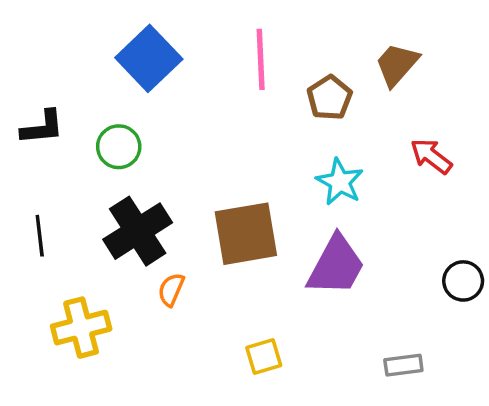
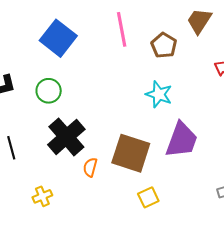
cyan star: (340, 182) -> (159, 94), moved
brown square: (246, 234) -> (131, 153), moved, turned 36
yellow cross: (81, 328) -> (42, 196), size x0.6

